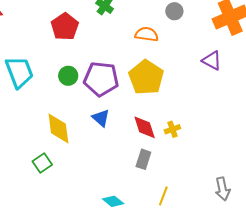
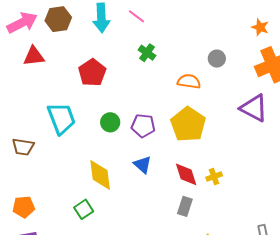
red pentagon: (65, 27) -> (92, 73), moved
purple triangle: (212, 61) -> (254, 108), size x1.4
purple pentagon: (101, 79) -> (143, 126), size x0.7

